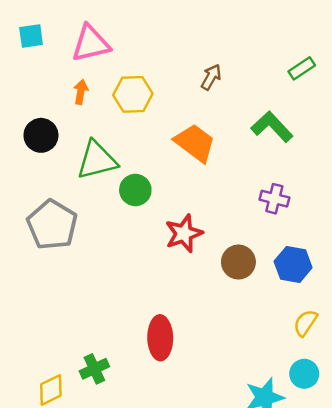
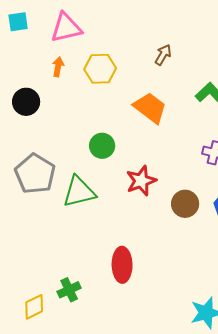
green triangle: (97, 160) -> (79, 192), moved

